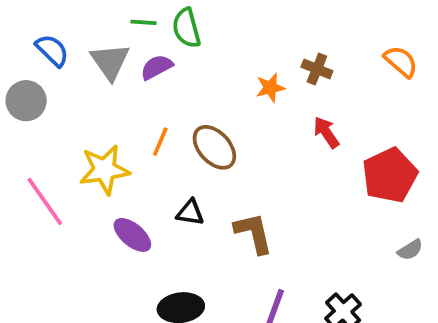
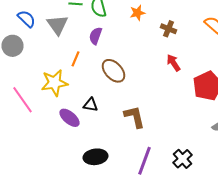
purple semicircle: (157, 67) -> (96, 36), moved, turned -42
orange star: (270, 88) -> (138, 13), moved
orange line: (160, 142) -> (76, 59), moved
black triangle: (190, 213) -> (90, 105), moved

